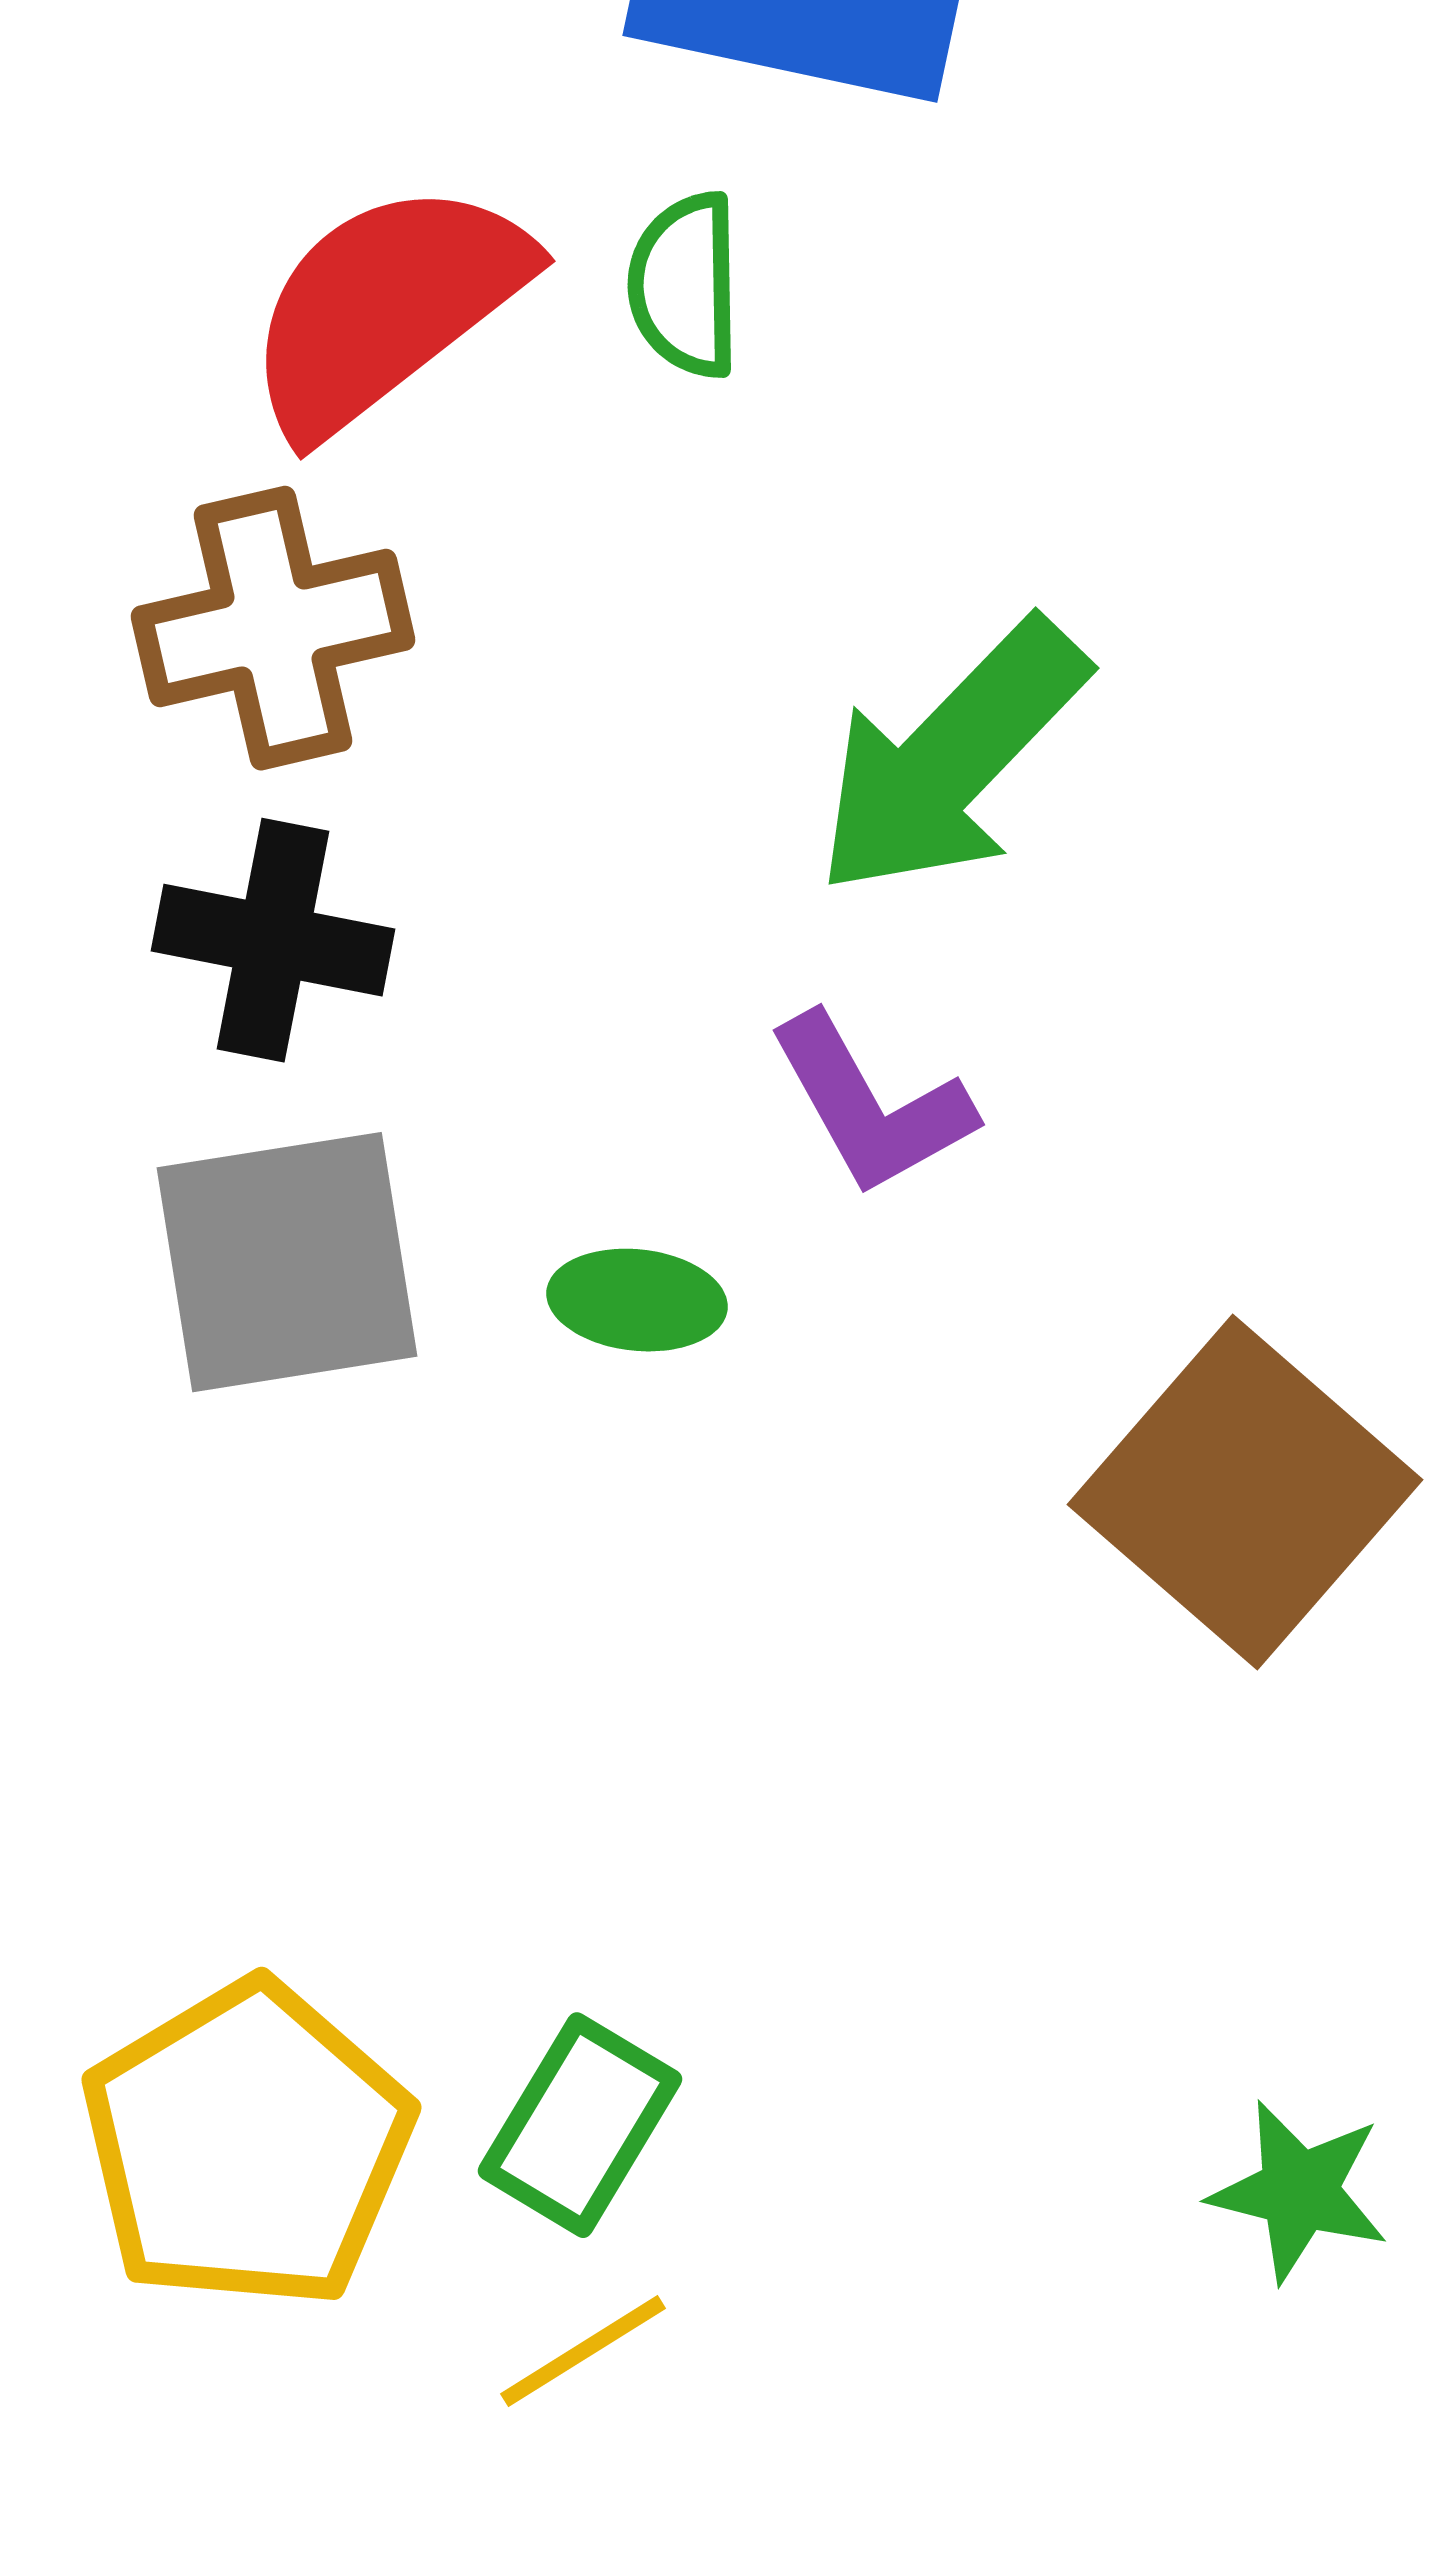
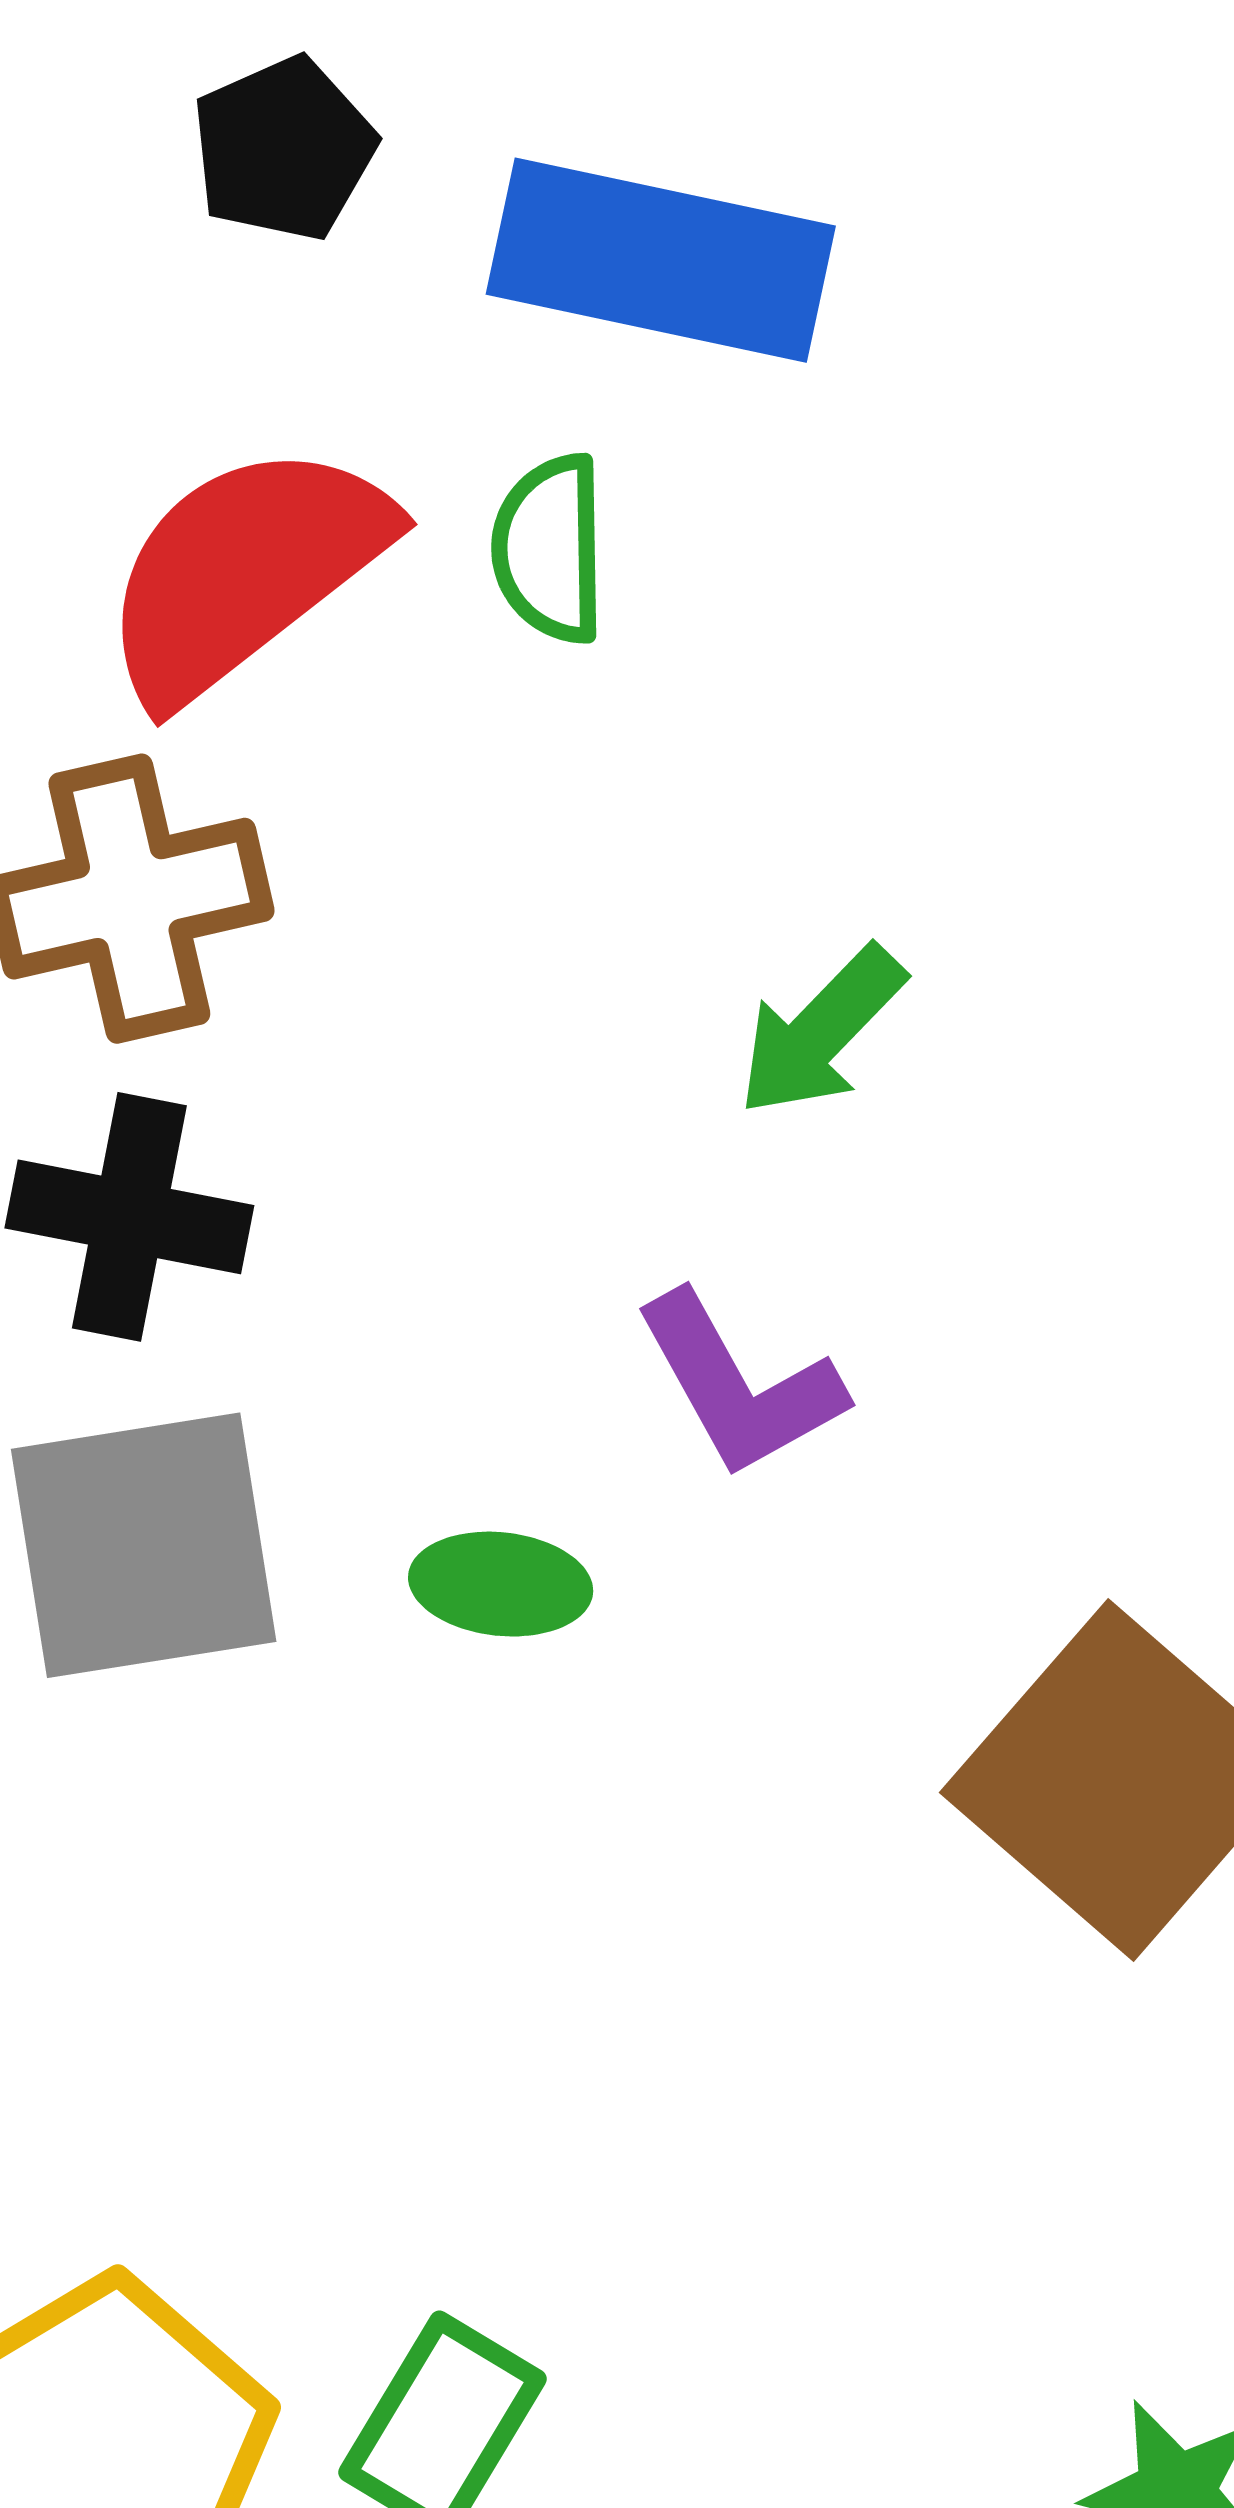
green arrow: (951, 758) -> (821, 1031), size x0.6

